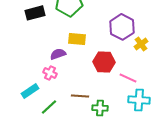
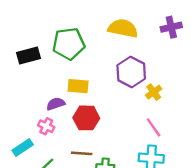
red hexagon: (104, 62) -> (86, 118), moved
pink line: (128, 78) -> (154, 127), moved, turned 30

